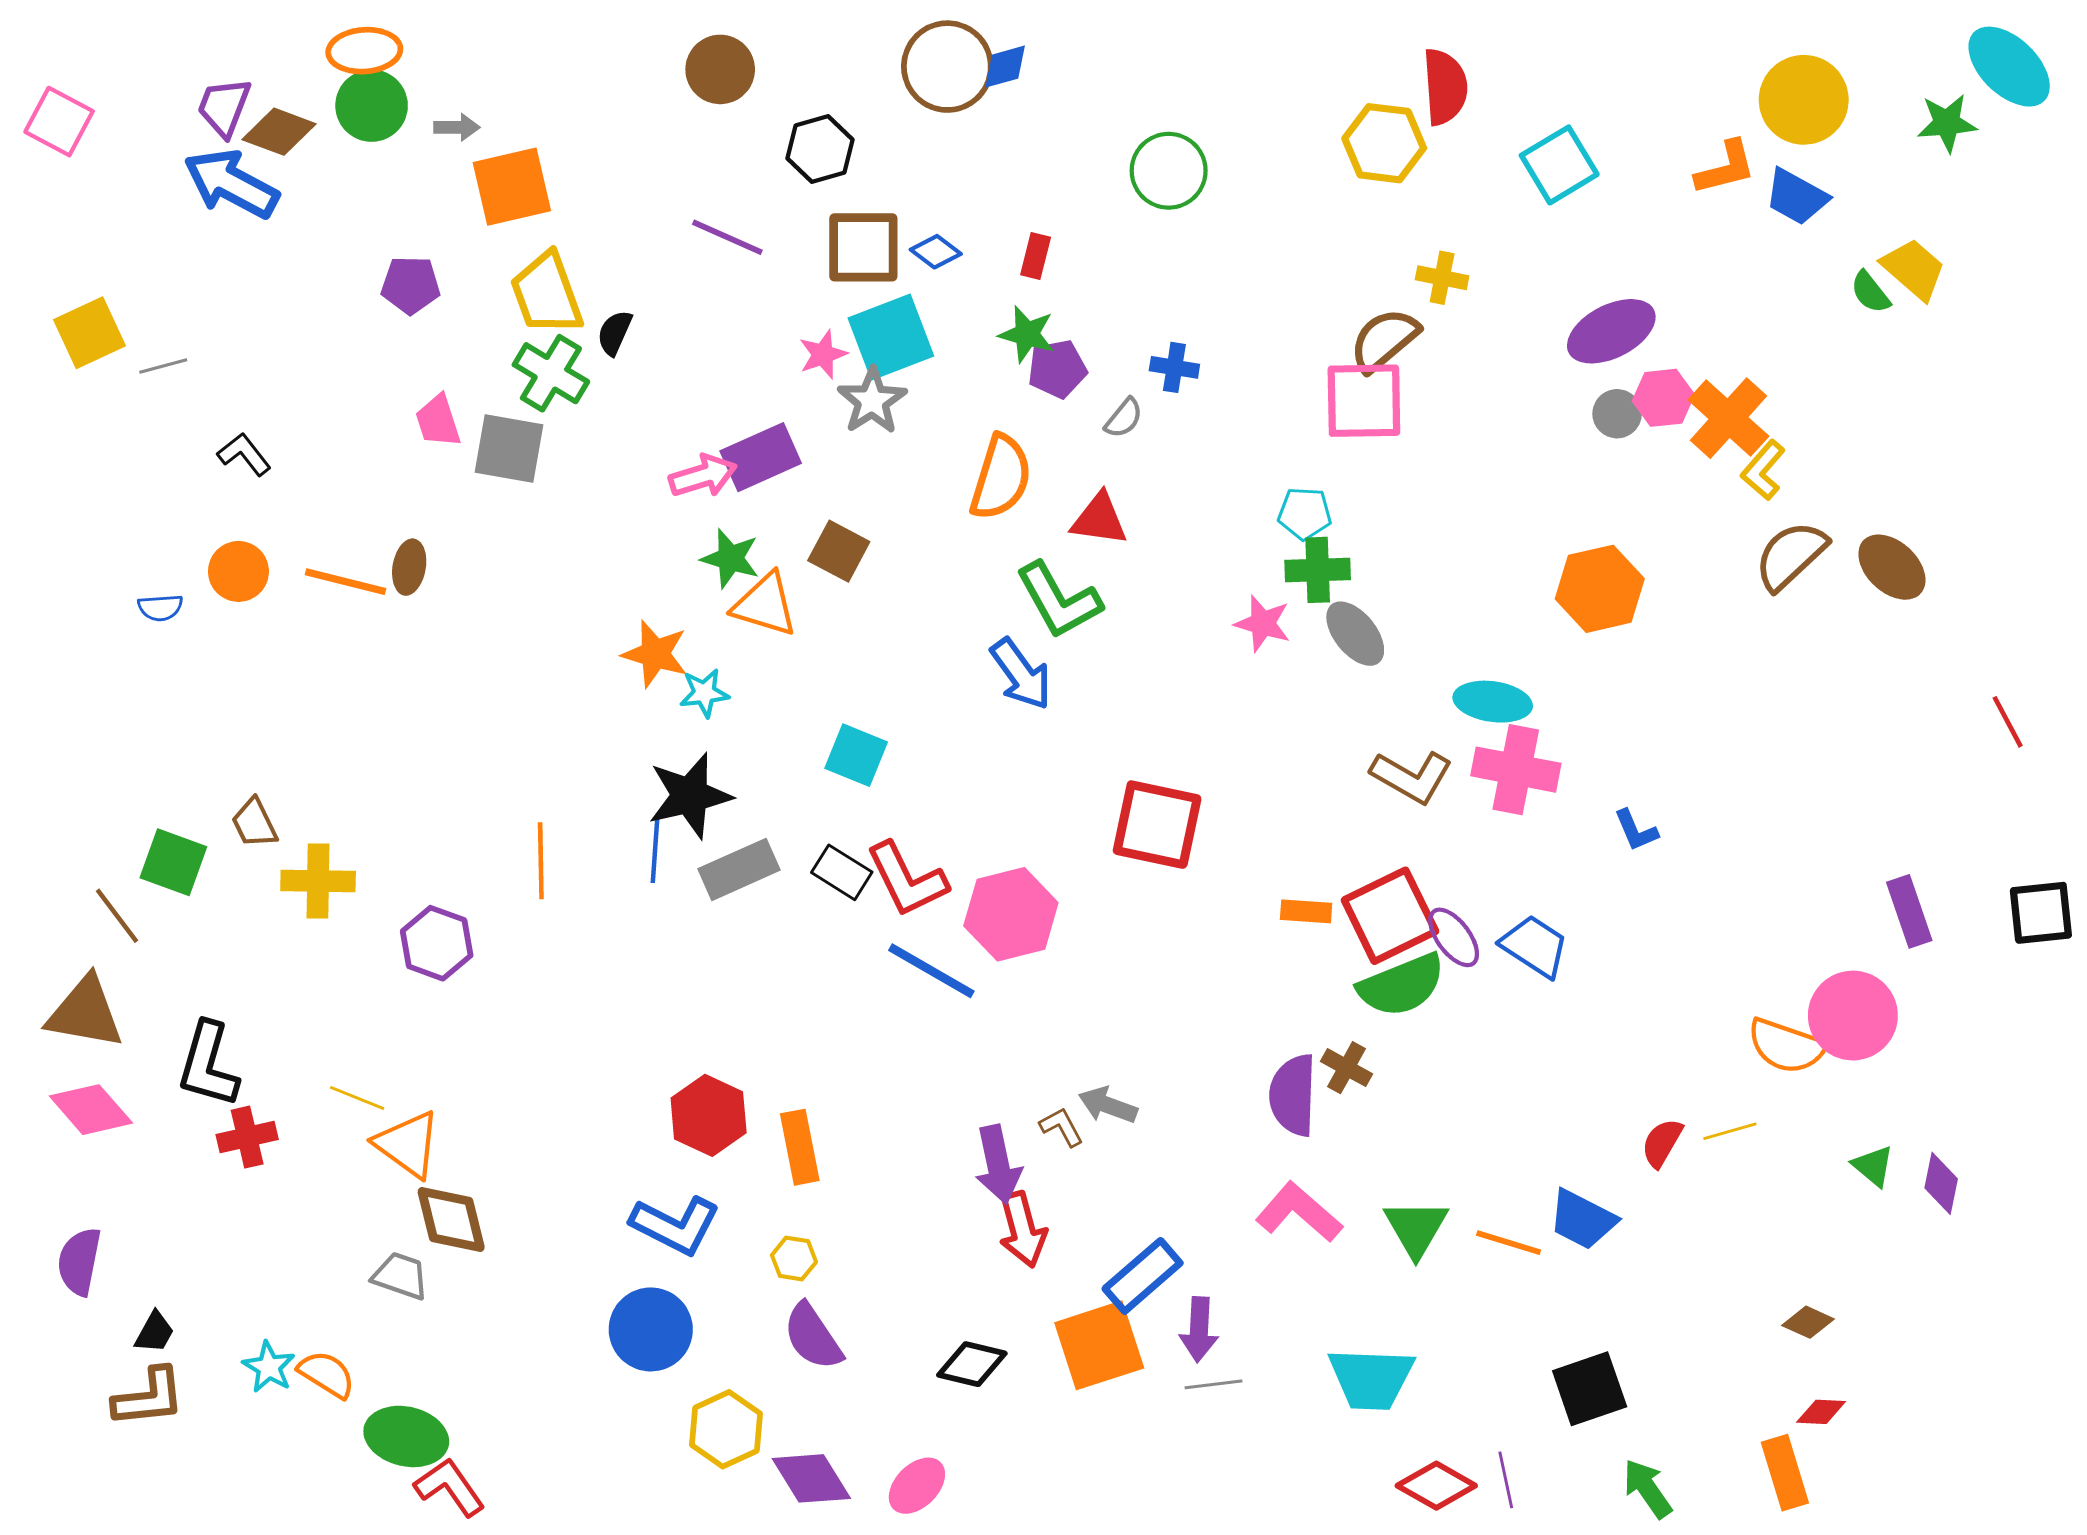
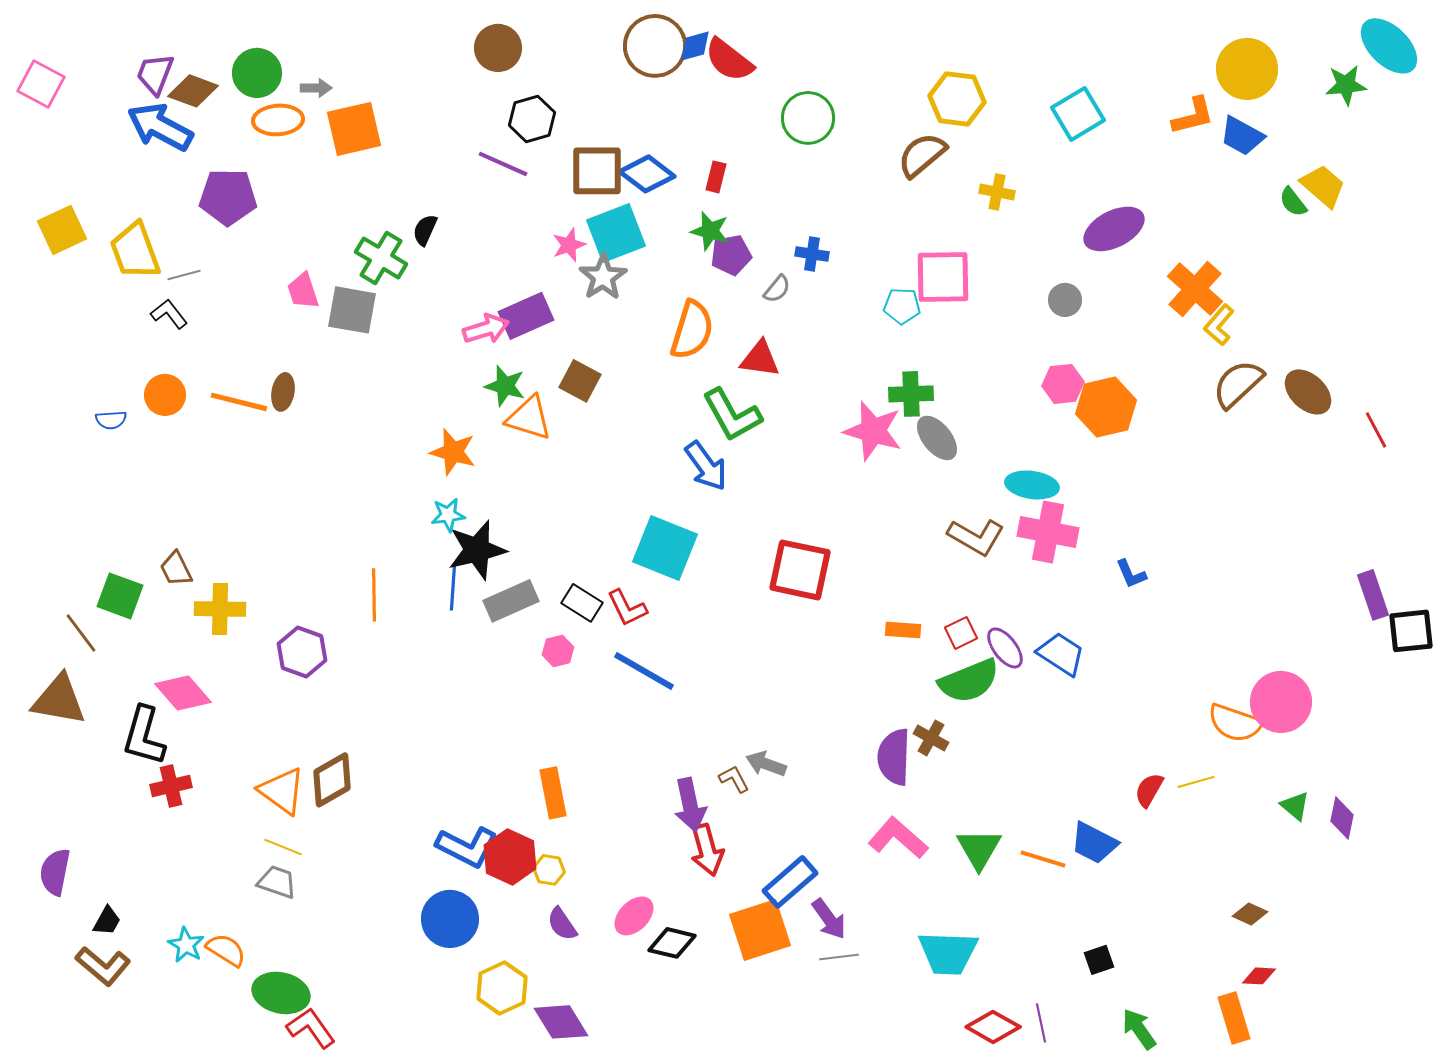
orange ellipse: (364, 51) -> (278, 120), moved
red semicircle: (1445, 87) -> (729, 60), moved, turned 132
black hexagon: (820, 149) -> (532, 119), moved
blue diamond: (936, 252) -> (647, 174), size x1.6
purple pentagon: (411, 285) -> (228, 197), moved, size x1.4
yellow trapezoid: (547, 294) -> (135, 251), moved
brown semicircle: (1384, 340) -> (922, 155), moved
gray line: (163, 366) -> (184, 275), moved
pink hexagon: (1663, 398) -> (1063, 384), moved
gray circle: (1617, 414) -> (1065, 300), moved
cyan pentagon: (1305, 514) -> (902, 306), moved
pink star: (1263, 623) -> (873, 431), size x1.5
cyan star: (704, 693) -> (448, 515), moved
red line: (2008, 722) -> (1376, 430), moved
cyan square: (856, 755) -> (665, 548), moved, size x1.5
red L-shape: (907, 880) -> (627, 608), size x0.7
purple rectangle: (1909, 911) -> (1373, 595), moved
pink hexagon: (1011, 914) -> (558, 651), moved, size x0.5
red square: (1390, 916) -> (961, 633), size x0.5
yellow line: (357, 1098) -> (283, 847), moved
pink diamond: (91, 1110) -> (183, 693), moved
red hexagon: (709, 1115) -> (510, 857), moved
brown diamond: (451, 1219) -> (332, 780), moved, turned 74
purple arrow: (1199, 1329) -> (829, 919), turned -39
purple semicircle: (813, 1337) -> (562, 924), size x0.7
black square: (1590, 1389) -> (1099, 960), size x0.6
brown L-shape: (149, 1397) -> (103, 966), turned 46
pink ellipse: (917, 1486) -> (634, 916), moved

